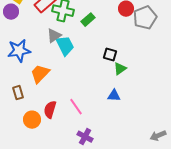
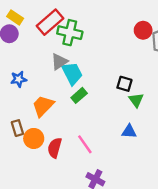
green rectangle: (88, 20) -> (79, 95), moved
blue star: (19, 51) -> (19, 79), size x0.6
green triangle: (120, 69) -> (136, 100), turned -32
orange circle: (32, 120) -> (34, 138), moved

